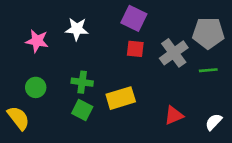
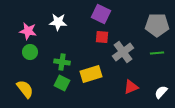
gray cross: (174, 53) -> (123, 52), moved
green circle: (36, 87) -> (30, 52), moved
yellow semicircle: (18, 118) -> (25, 89), moved

